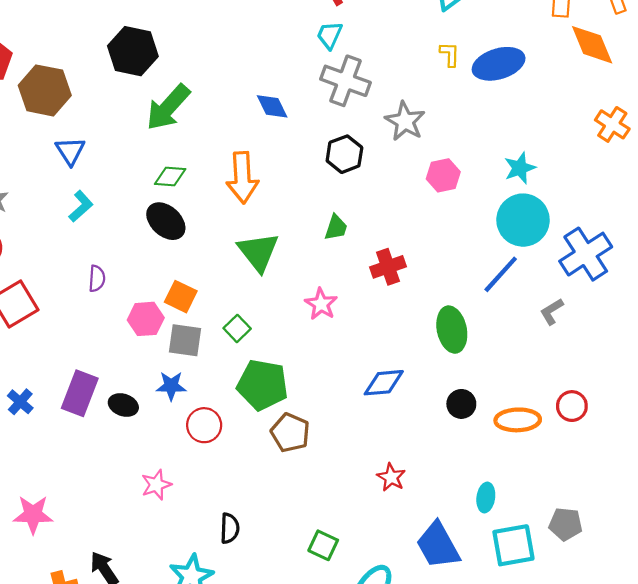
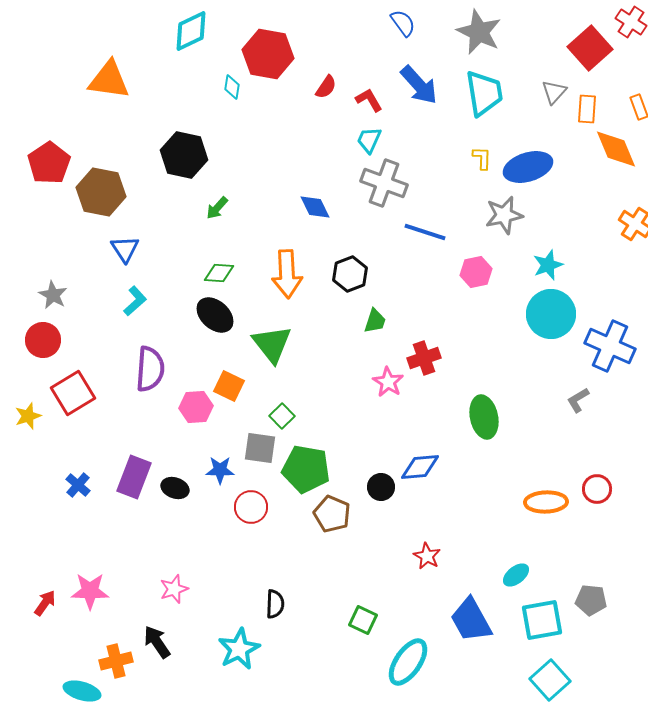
green arrow: (168, 107) -> (217, 208), size x0.5
gray star: (405, 121) -> (504, 215), moved, turned 30
black hexagon: (344, 154) -> (350, 274), moved
green triangle: (258, 252) -> (272, 344), moved
blue cross: (586, 254) -> (610, 346), turned -33
blue line: (501, 274) -> (425, 232), moved, turned 66
purple semicircle: (97, 279) -> (150, 369), size x1.8
pink star: (321, 304) -> (388, 382), moved
gray square: (185, 340) -> (260, 448), moved
black circle: (461, 404) -> (381, 487), moved
pink star: (156, 485) -> (174, 589), moved
cyan ellipse: (486, 497) -> (516, 575), turned 44

